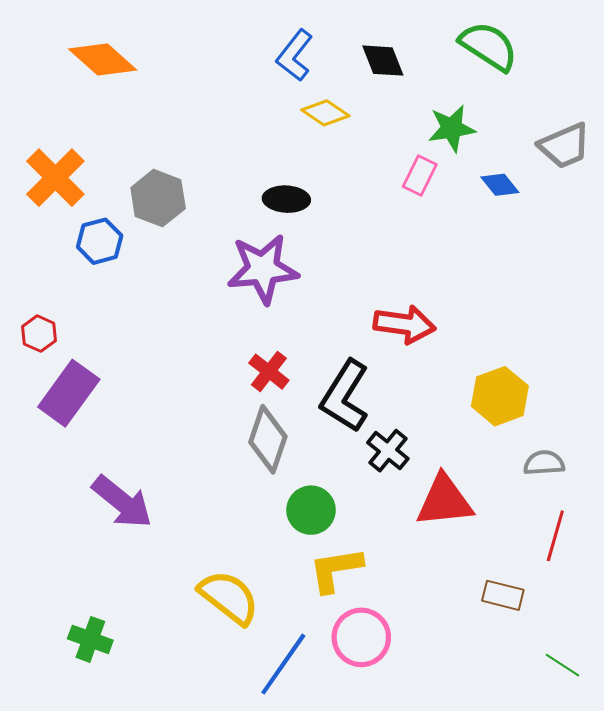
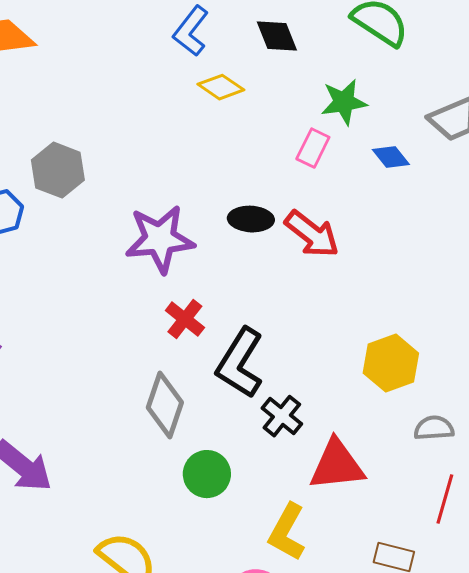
black ellipse: (286, 199) -> (251, 219), moved
red arrow: (404, 324) -> (312, 234), moved, turned 30
red cross: (269, 372) -> (185, 319), moved
yellow L-shape: (336, 570) -> (287, 532), moved, turned -52

